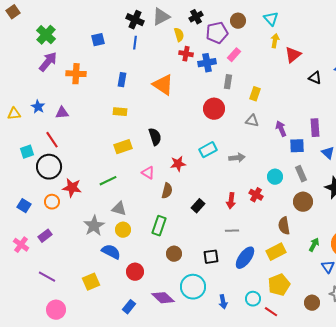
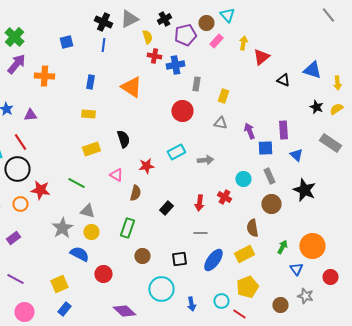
cyan triangle: (271, 19) -> (227, 15), moved
pink rectangle: (234, 55) -> (216, 41), moved
green line: (108, 181) -> (76, 183), turned 54
purple diamond: (163, 298) -> (124, 311), moved
blue rectangle: (129, 307) -> (64, 309), moved

